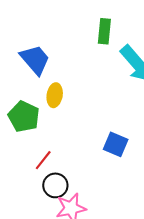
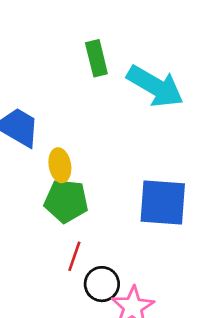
green pentagon: (24, 117) -> (66, 201), moved
blue square: (116, 144) -> (163, 203), size x1.5

